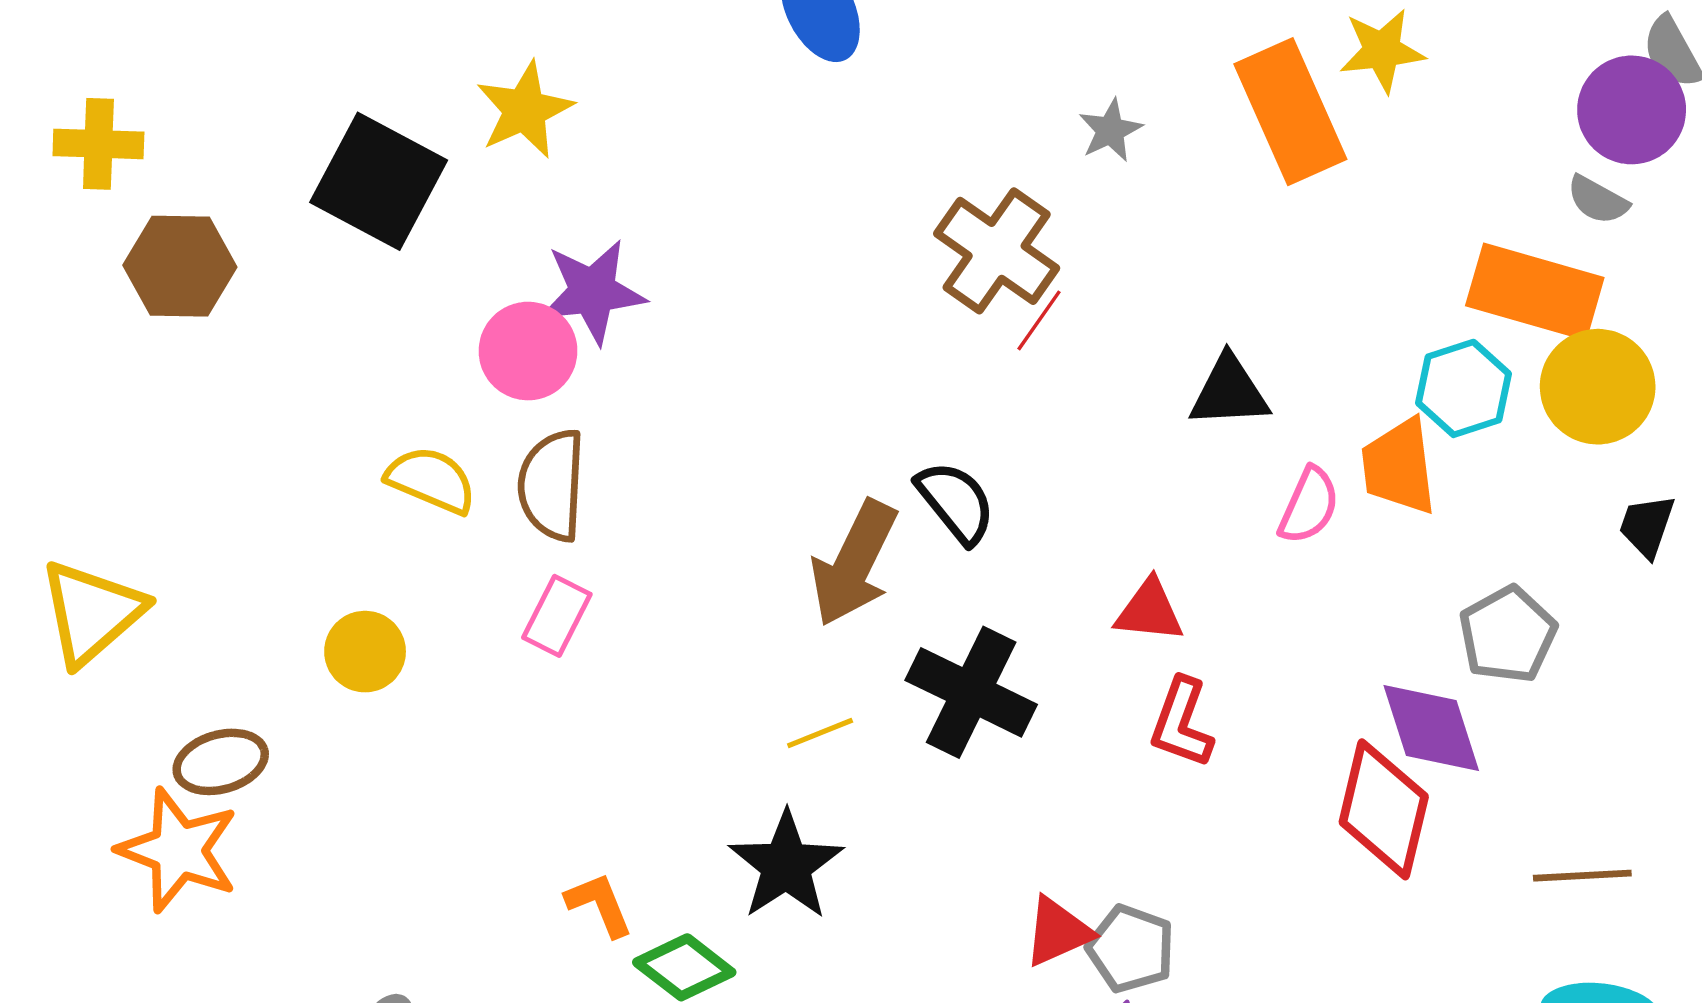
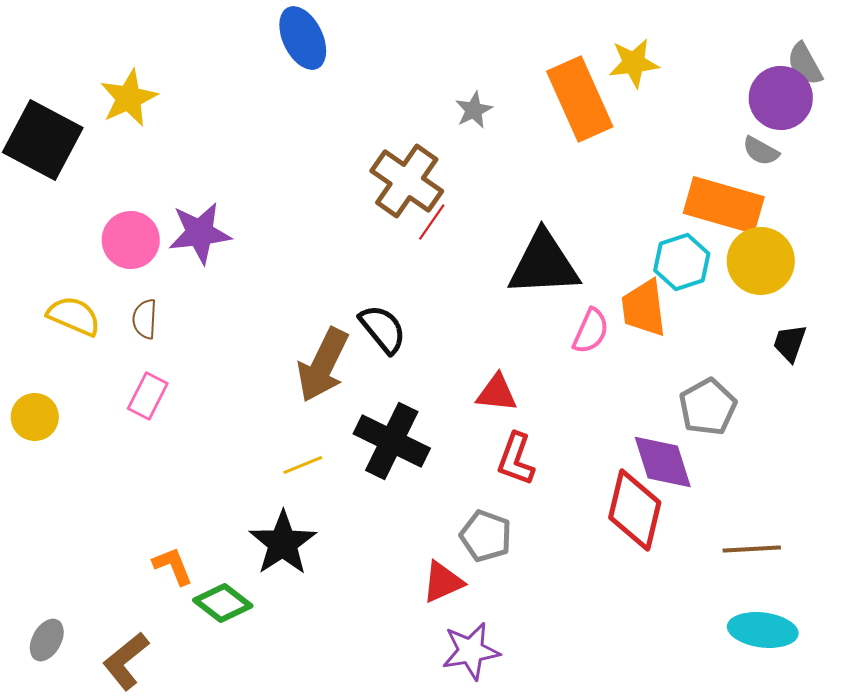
purple star: (593, 292) -> (200, 233), moved
black triangle: (1229, 392) -> (544, 264), size x1.5
brown semicircle: (552, 485) -> (145, 319), size x0.6
gray pentagon: (1131, 949) -> (486, 536), moved

